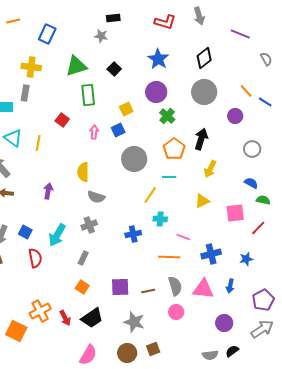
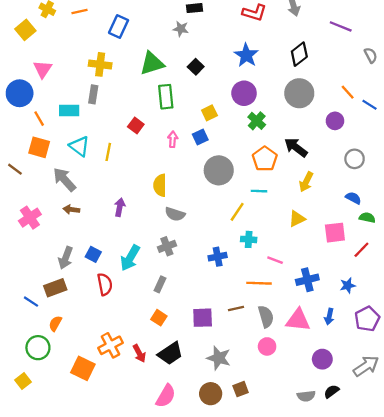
black arrow: (201, 139) -> (296, 147), turned -70
brown line: (148, 291) -> (236, 308), moved
purple pentagon: (263, 300) -> (367, 319), moved

